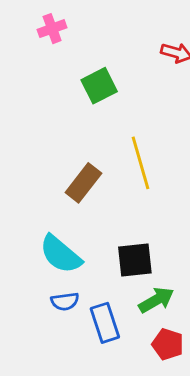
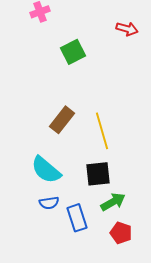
yellow line: (141, 163) -> (102, 131), moved

